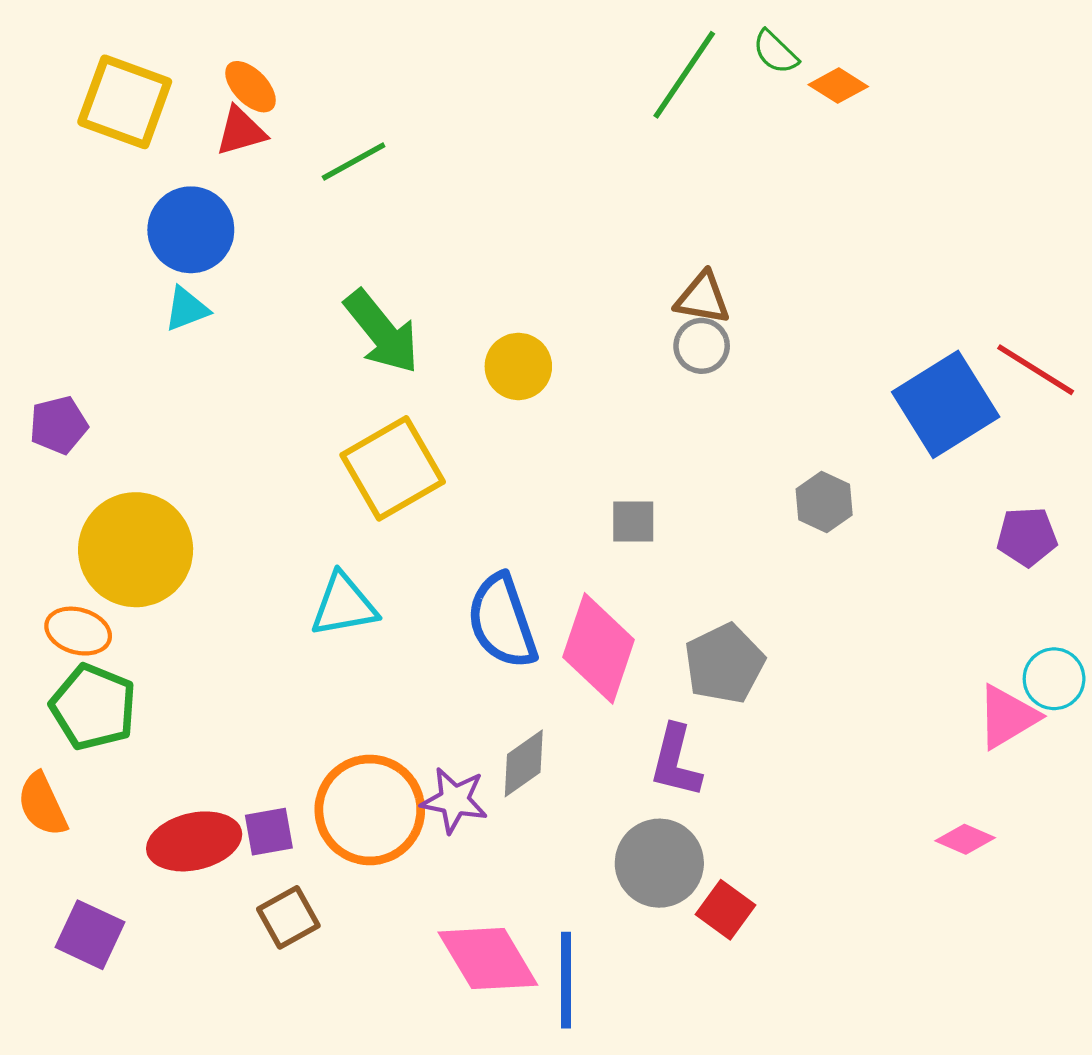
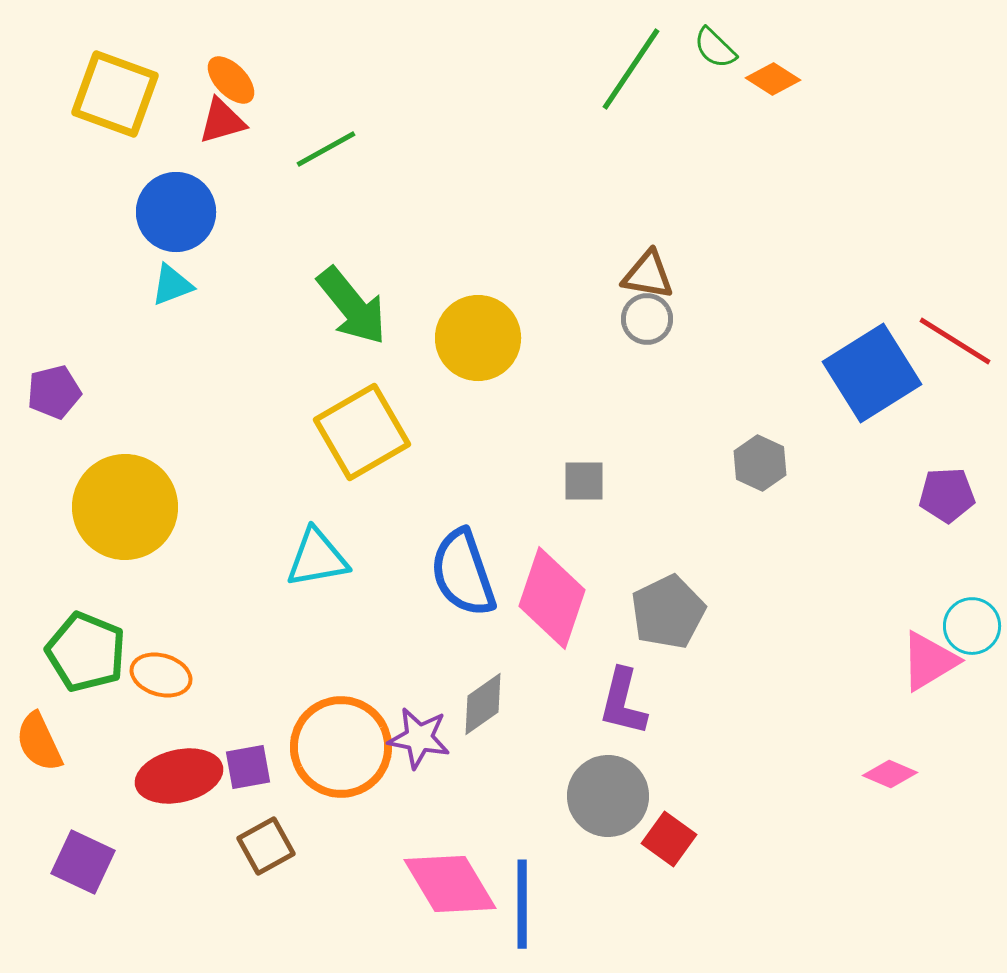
yellow circle: (518, 366) -> (478, 338), size x1.4
orange ellipse: (78, 631) -> (161, 675), moved

